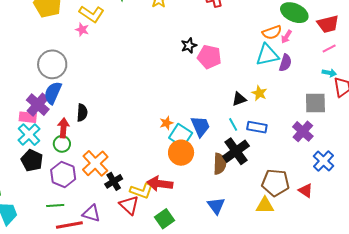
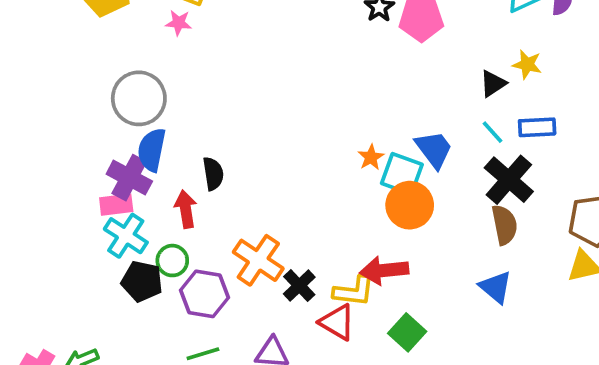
green circle: (62, 144) -> (172, 261), moved
brown semicircle: (220, 164) -> (504, 225), moved

